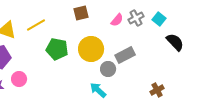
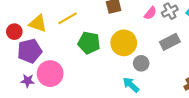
gray rectangle: (125, 55) -> (170, 42), moved
pink circle: (19, 79) -> (50, 74), size x1.6

